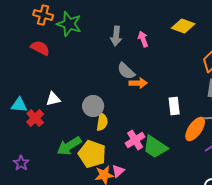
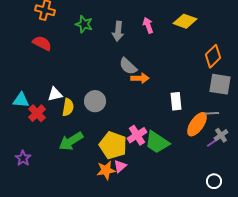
green star: (69, 24) -> (84, 24), moved, size x0.7
pink arrow: (143, 39) -> (148, 25), moved
yellow semicircle: (102, 122) -> (68, 107), moved
yellow pentagon: (92, 154) -> (113, 145), moved

